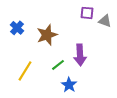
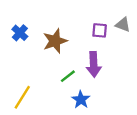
purple square: (87, 13) -> (100, 30), moved
yellow line: (25, 71) -> (22, 97), moved

